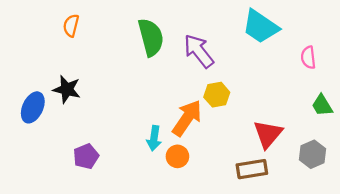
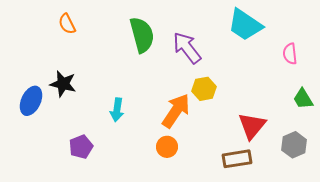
orange semicircle: (71, 26) -> (67, 24), turned -40
cyan arrow: (154, 138) -> (117, 110), moved

